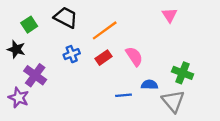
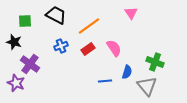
pink triangle: (170, 15) -> (131, 13), moved
green square: (29, 25) -> (25, 21), turned 32
blue semicircle: (149, 85) -> (127, 72), turned 104

